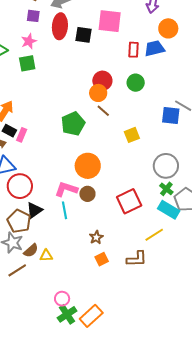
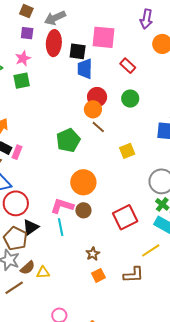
blue trapezoid: (154, 48) -> (85, 69), moved, turned -75
red rectangle: (134, 50) -> (128, 66), turned -49

